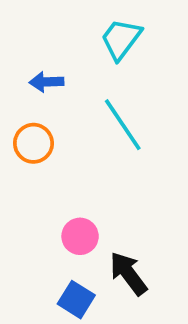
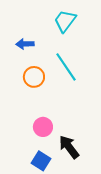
orange circle: (33, 143) -> (34, 77), moved

